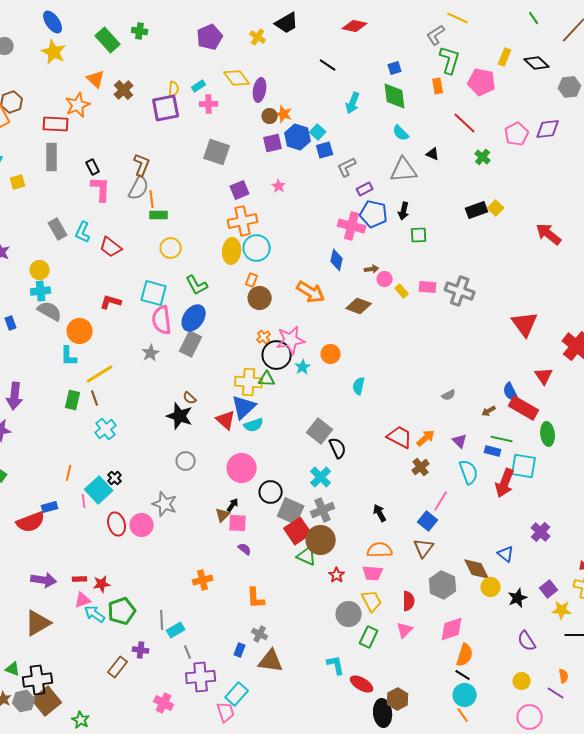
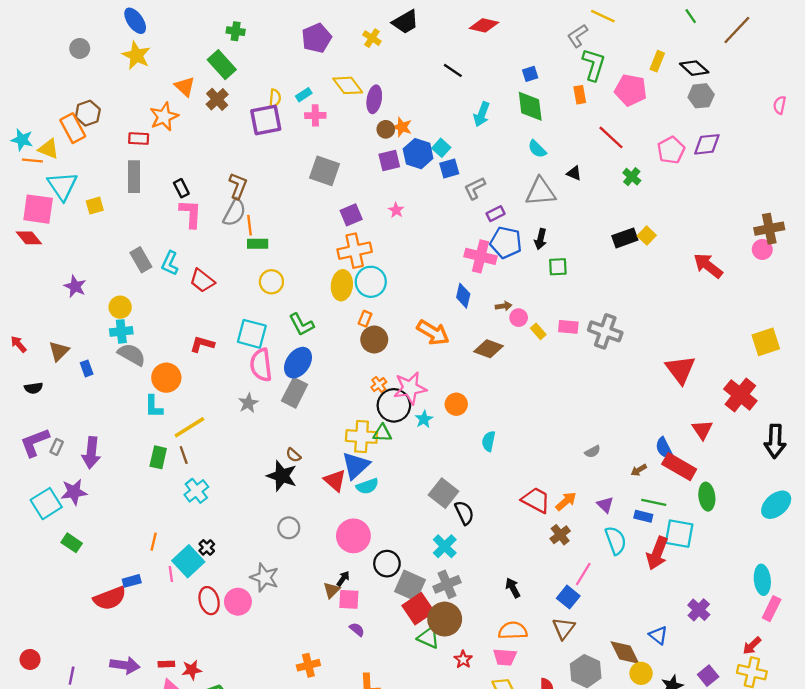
green rectangle: (108, 40) -> (222, 65), moved
gray hexagon: (570, 87) -> (701, 96), moved
red rectangle: (56, 124) -> (139, 139), size x0.7

